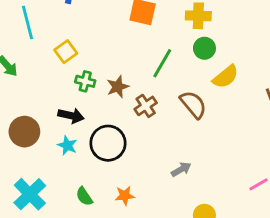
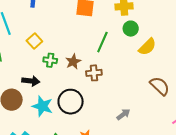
brown semicircle: (193, 105) -> (160, 86), moved
brown cross: (146, 106) -> (94, 73), turned 35
black arrow: (71, 116) -> (31, 81), moved
cyan star: (67, 145) -> (42, 106), size x1.5

